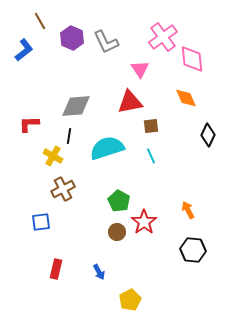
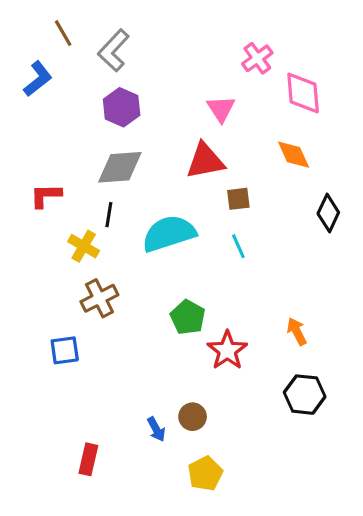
pink cross: (163, 37) -> (257, 58), size x0.7
purple hexagon: (72, 38) -> (122, 107), moved
gray L-shape: (106, 42) -> (114, 50), moved, turned 68
brown circle: (117, 232) -> (193, 417), moved
red rectangle: (56, 269) -> (88, 459), moved

